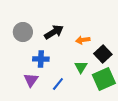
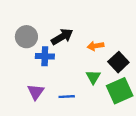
blue cross: (41, 59) -> (45, 56), moved
blue line: (58, 84) -> (67, 97), turned 48

